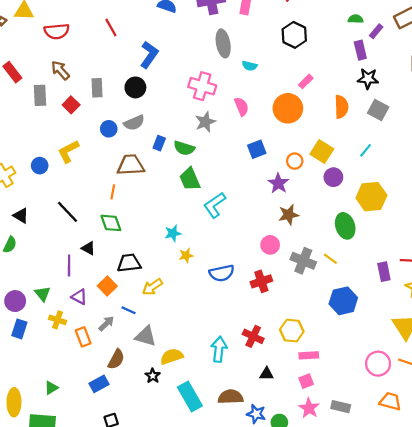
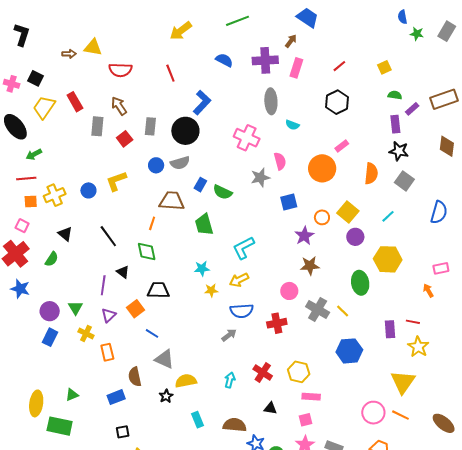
black circle: (135, 87) -> (185, 131), size x1.4
gray star: (205, 122) -> (260, 177), moved
green trapezoid: (190, 179) -> (204, 224), moved
yellow arrow: (152, 287) -> (239, 280), moved
purple triangle: (79, 297) -> (109, 315), turned 42
gray arrow: (106, 323) -> (229, 335), moved
cyan arrow: (219, 349) -> (230, 380), size x0.7
brown semicircle: (116, 359) -> (135, 377), turned 132
cyan rectangle: (190, 396) -> (198, 420), size x0.6

